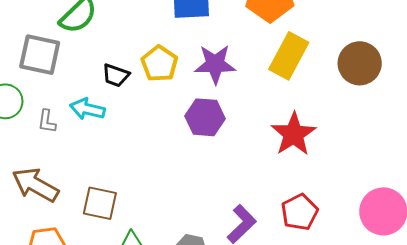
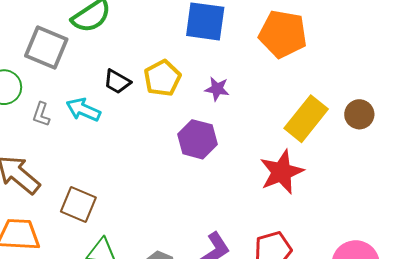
yellow rectangle: (289, 56) -> (306, 119), moved
brown circle: (360, 63) -> (359, 114), size x0.7
purple star: (215, 64) -> (217, 89), size x0.6

